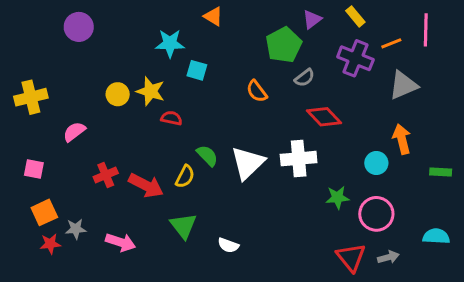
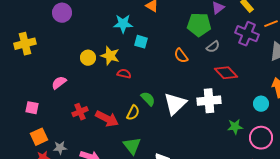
green pentagon: (284, 45) -> (199, 25), turned 30
yellow cross: (31, 97) -> (25, 44), moved

